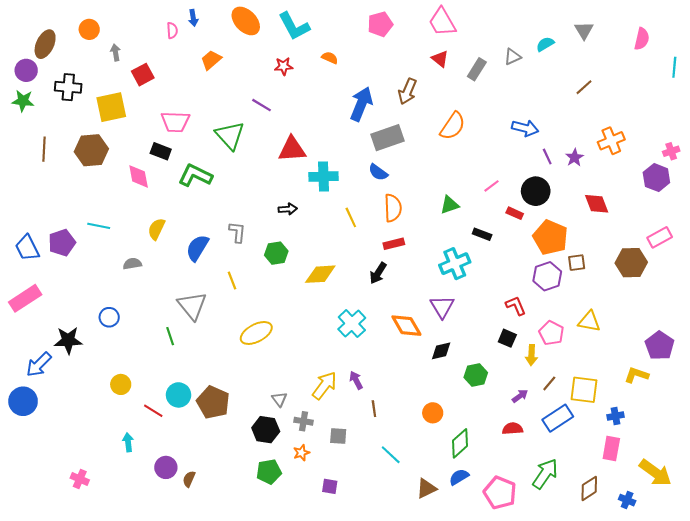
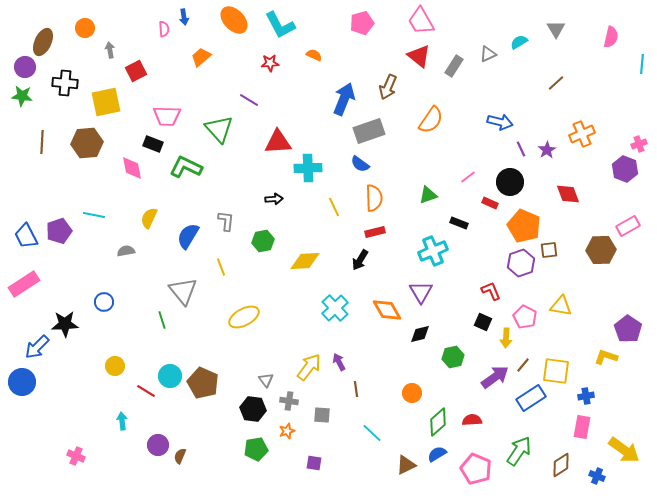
red triangle: (440, 59) -> (419, 56), size x1.4
purple arrow: (520, 396) -> (495, 377), size x1.8
red semicircle: (513, 429) -> (472, 420), moved

